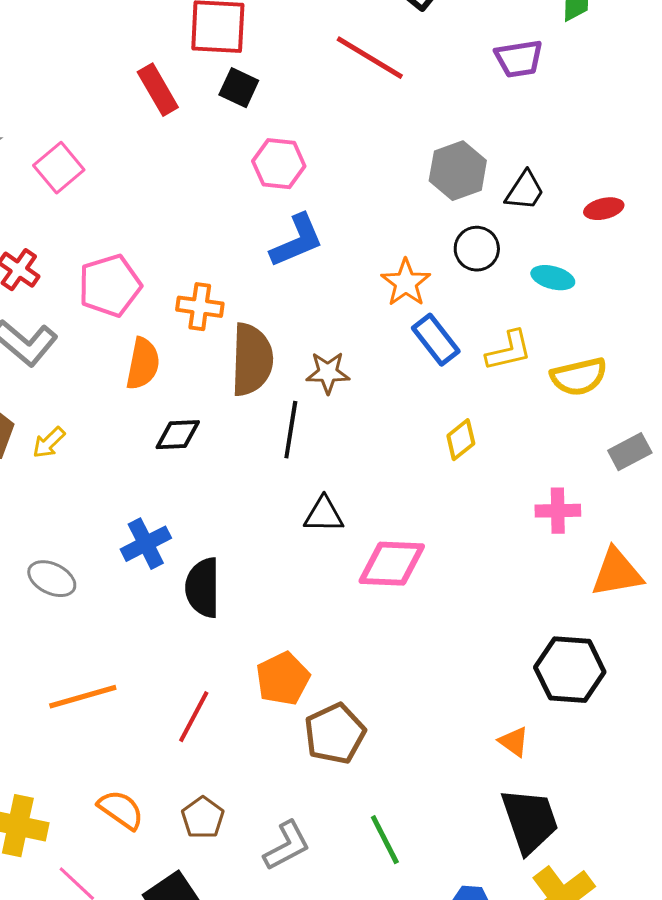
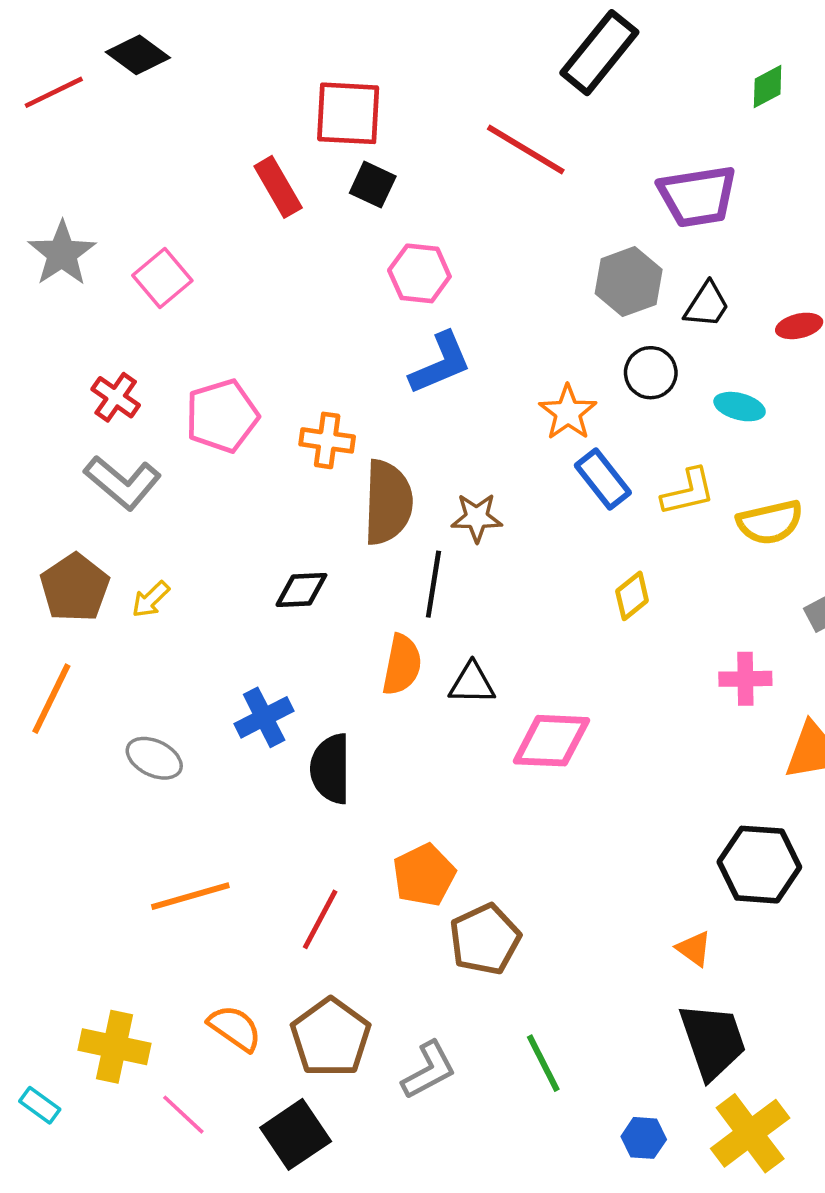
purple trapezoid: (519, 59) -> (697, 196), moved, size x1.4
orange semicircle: (143, 364) -> (402, 665), moved
brown pentagon: (203, 818) -> (331, 1037), size x1.6

